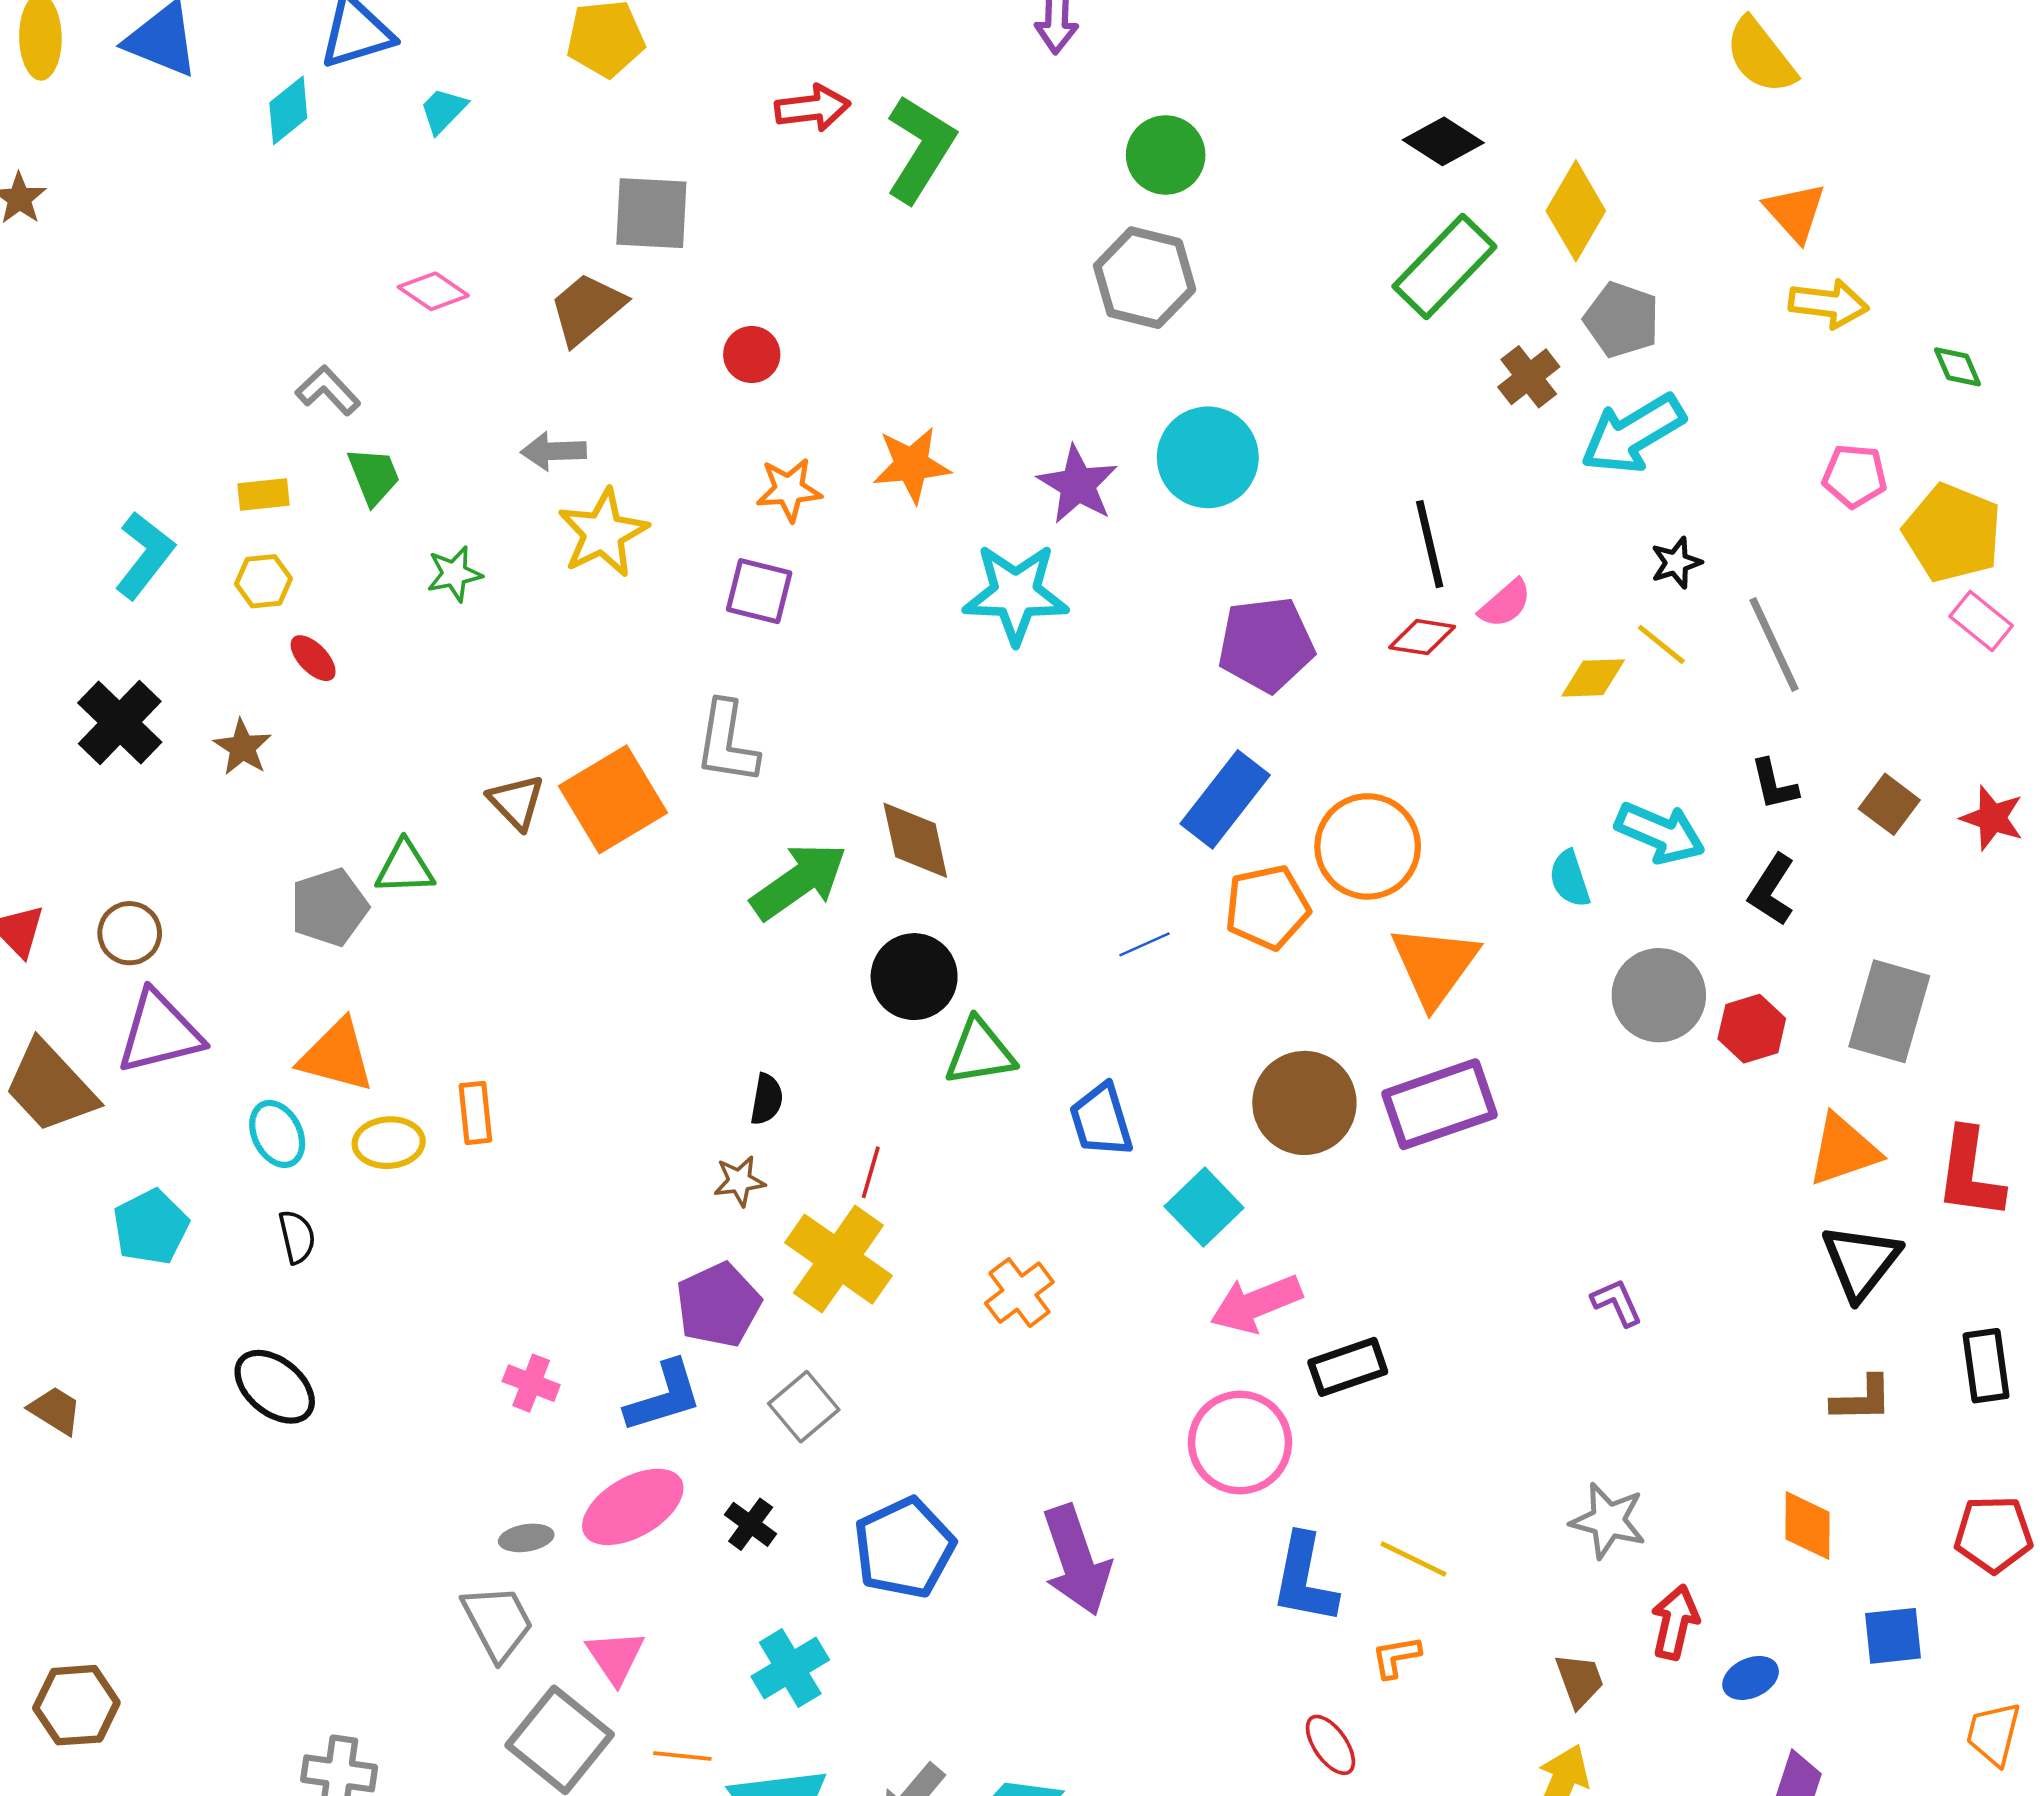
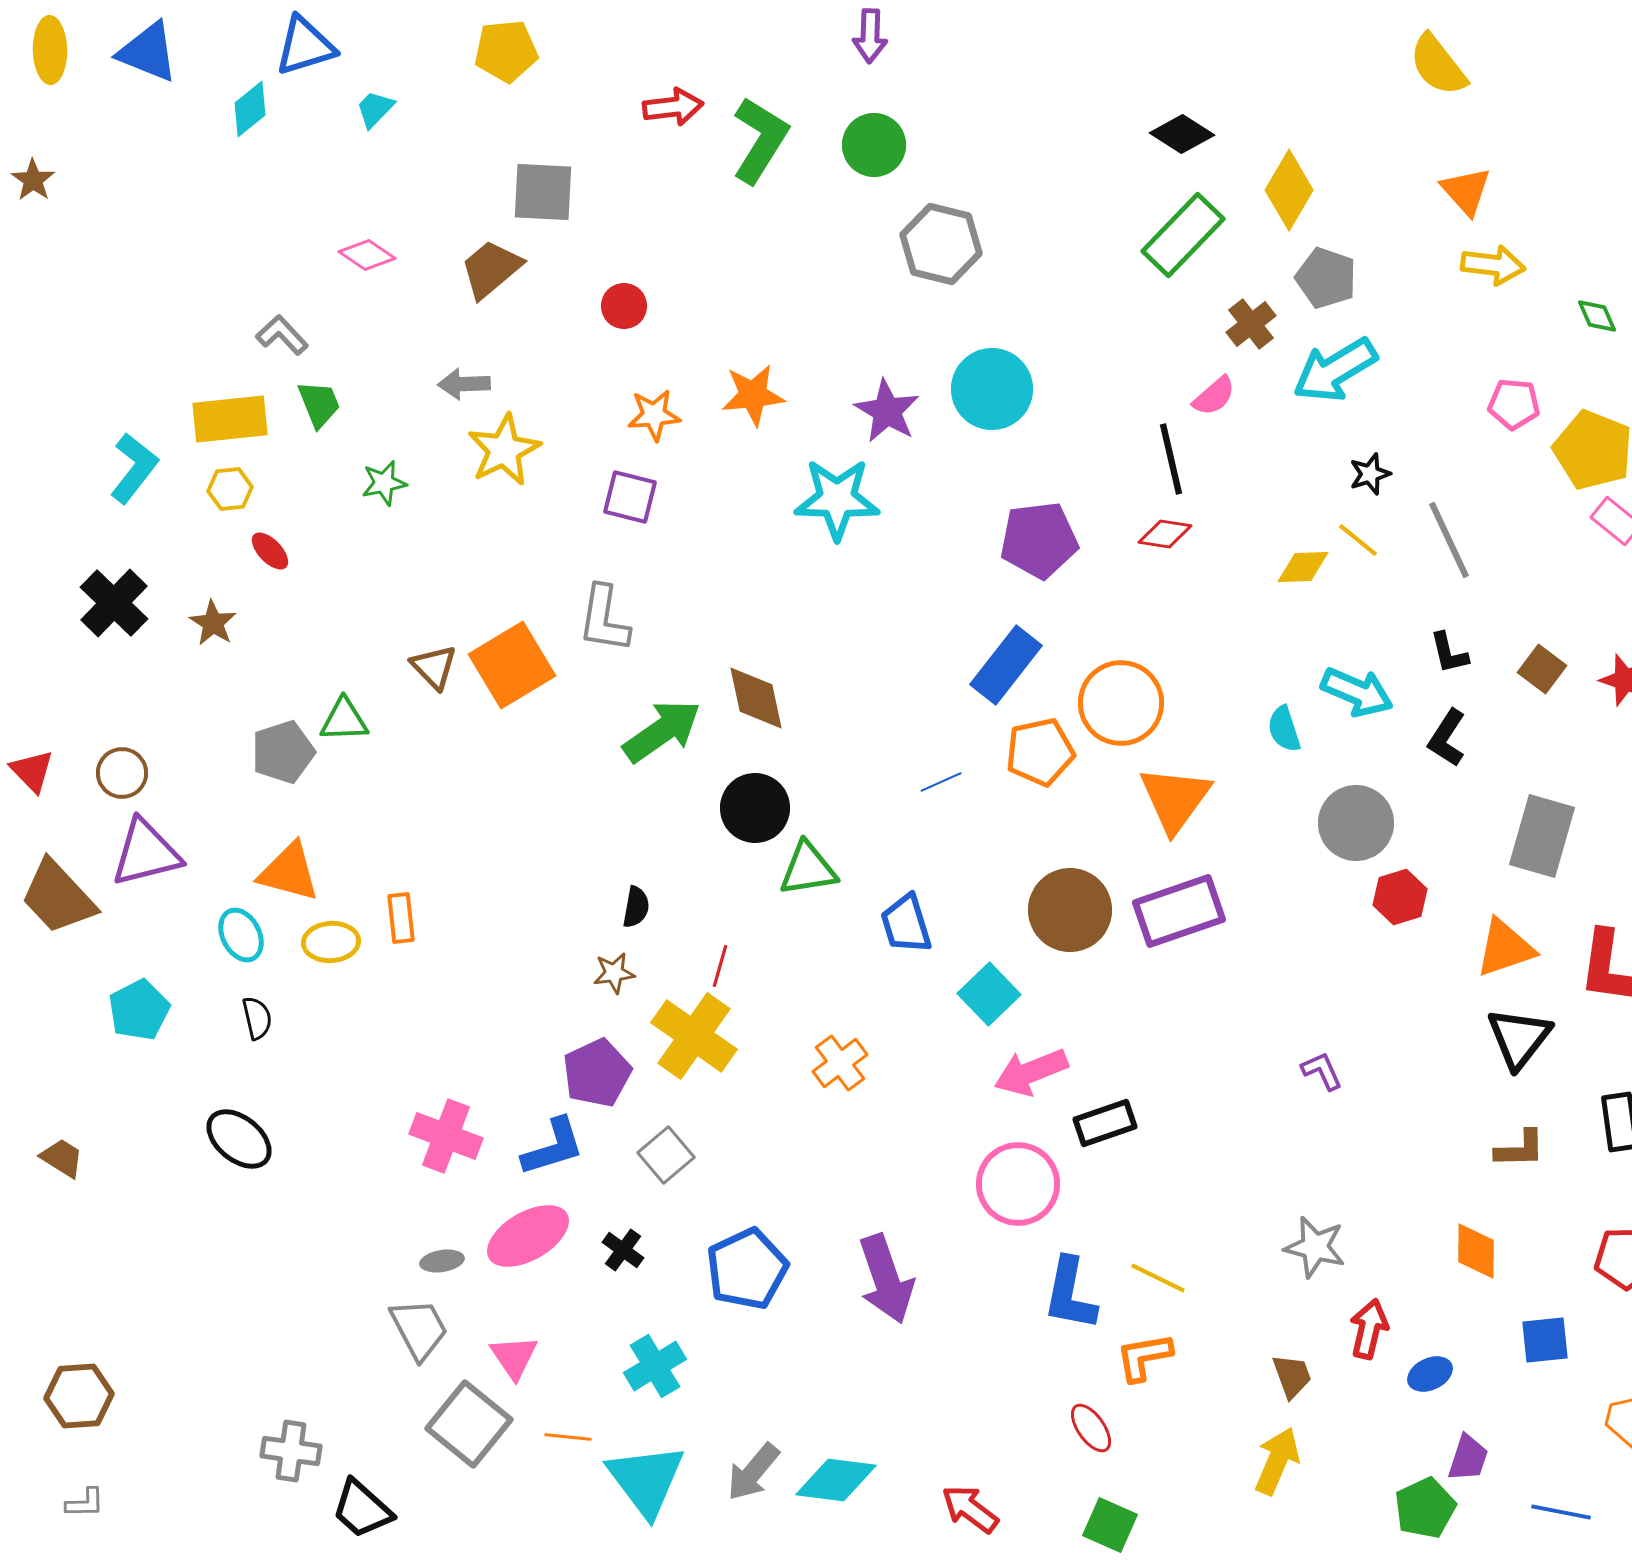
green circle: (1166, 155) -> (874, 145), moved
yellow rectangle: (264, 495) -> (230, 419), size x1.8
pink semicircle: (1505, 604) -> (1214, 396), moved
red hexagon: (1752, 1029) -> (1400, 897), moved
pink cross: (531, 1383) -> (446, 1136), size x1.6
orange L-shape: (1396, 1657) -> (1144, 1357), size x1.4

